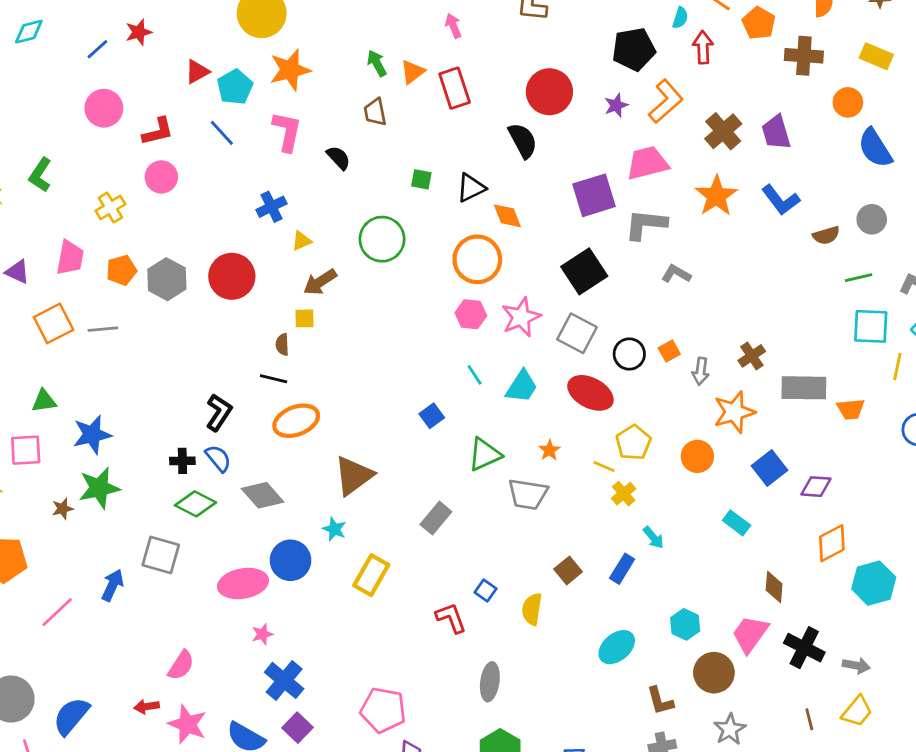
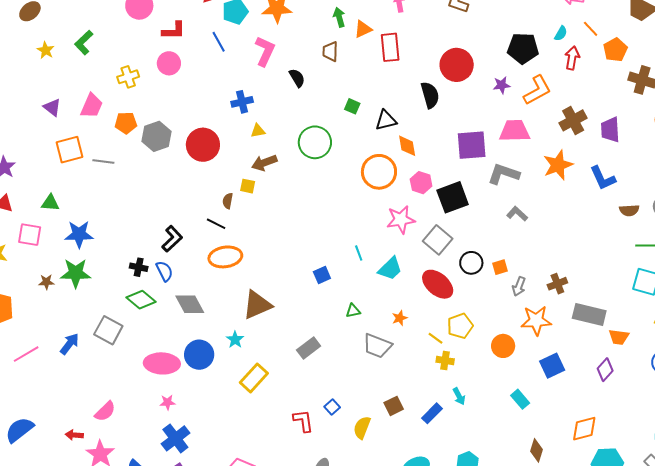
pink hexagon: (471, 314) -> (421, 183), moved
green triangle: (485, 454) -> (353, 311), size x0.6
purple diamond: (816, 487) -> (605, 370), moved, turned -65
yellow cross: (624, 494) -> (445, 360), turned 36

